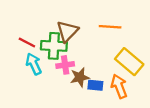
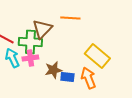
orange line: (110, 27) -> (70, 18), moved
pink cross: (65, 65) -> (30, 58), moved

